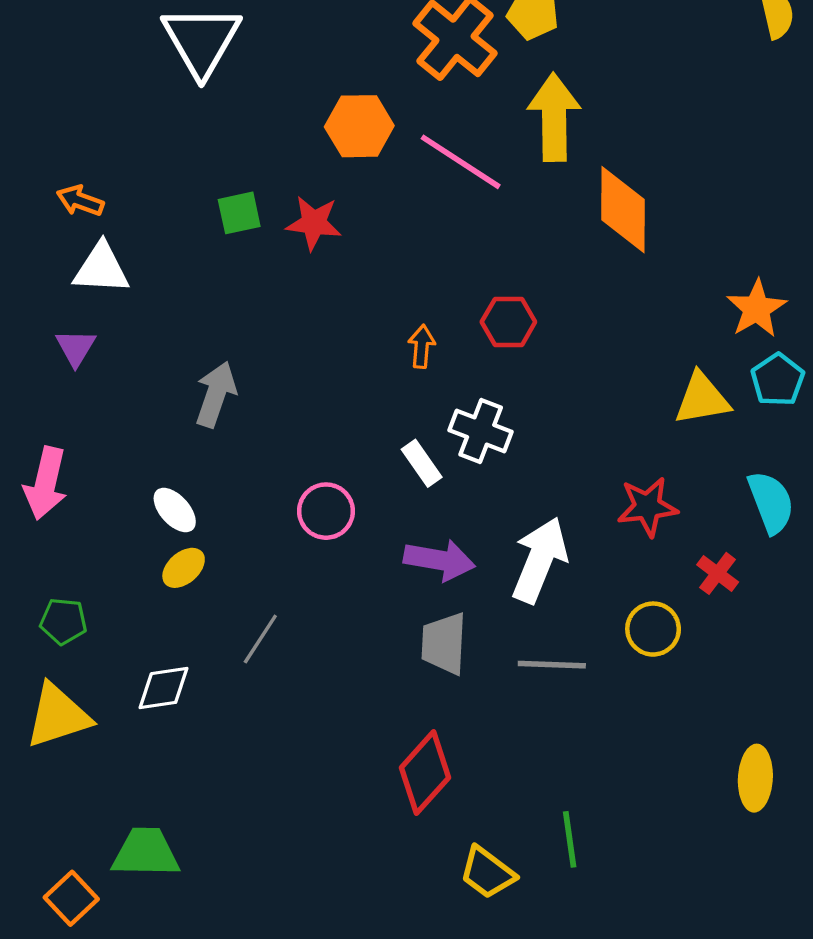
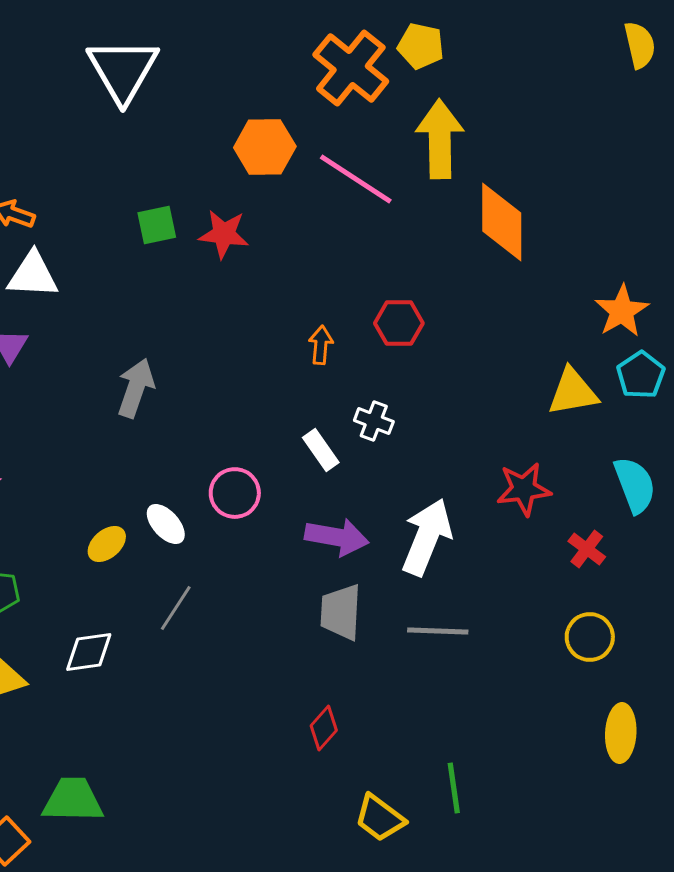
white cross: (481, 431) -> (374, 421), size x0.7
white ellipse: (175, 510) -> (166, 524), moved
yellow circle: (653, 629) -> (590, 637), moved
red diamond: (425, 773) -> (324, 728), size x0.6

